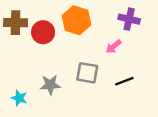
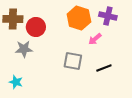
orange hexagon: (76, 20) -> (79, 18), moved
gray star: (50, 85) -> (24, 49), moved

